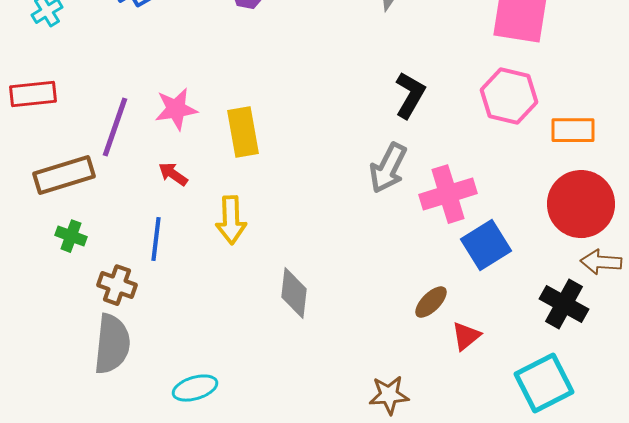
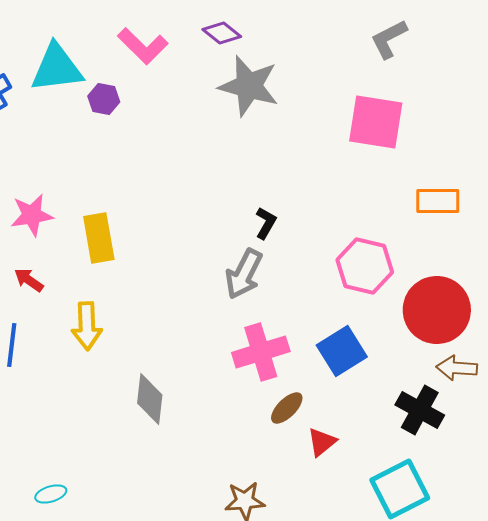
black L-shape: (410, 95) -> (266, 223), moved, size x0.7
pink hexagon: (509, 96) -> (365, 266), moved
orange rectangle: (573, 130) -> (438, 201), moved
pink cross: (448, 194) -> (261, 352), moved
cyan ellipse: (195, 388) -> (51, 494), size x0.7

